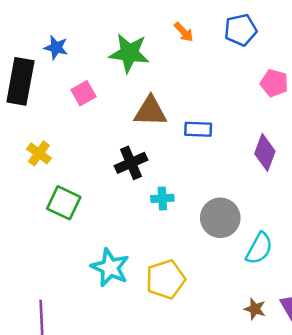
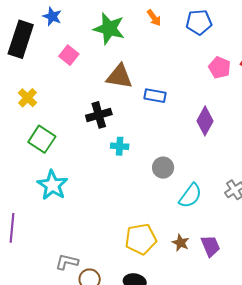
pink square: (84, 93) -> (69, 55), turned -30
gray circle: (220, 218) -> (163, 168), size x0.7
cyan star: (110, 268) -> (52, 185), moved
yellow pentagon: (166, 279) -> (141, 239), moved

